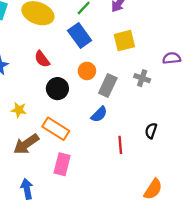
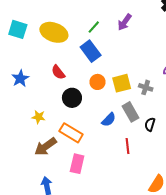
yellow square: (124, 41) -> (122, 83), moved
gray rectangle: (108, 86) -> (130, 112), moved, turned -54
black semicircle: (151, 131) -> (150, 124), moved

